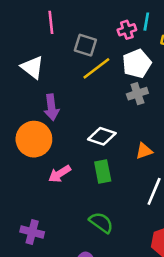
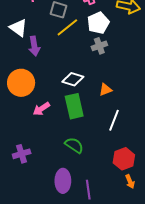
purple arrow: (52, 107) -> (34, 46), moved
green rectangle: (103, 172) -> (74, 106), size x1.4
purple cross: (32, 232) -> (22, 154), turned -30

